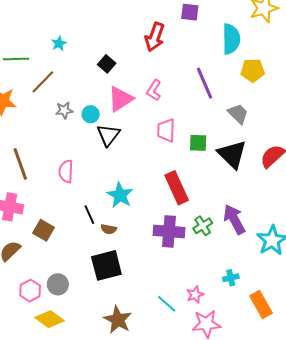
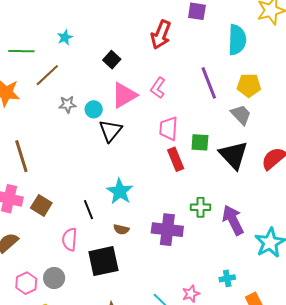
yellow pentagon: (253, 70) -> (249, 85), moved
pink semicircle: (66, 171) -> (70, 239), moved
red rectangle: (177, 188) -> (176, 159), moved, size x0.7
green cross: (203, 226) -> (200, 207), moved, turned 30
brown semicircle: (109, 229) -> (121, 229), moved
brown square: (44, 230) -> (41, 205), moved

